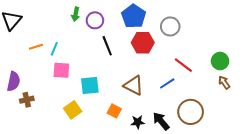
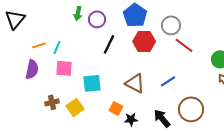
black line: (107, 46) -> (109, 44), turned 48
red line: (183, 65) -> (184, 45), moved
purple semicircle: (14, 81) -> (32, 69), moved
brown cross: (27, 100) -> (52, 102), moved
black star: (138, 122) -> (131, 119), moved

